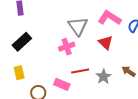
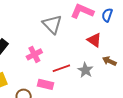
red triangle: (106, 43) -> (94, 40), moved
pink cross: (67, 47) -> (34, 54), moved

